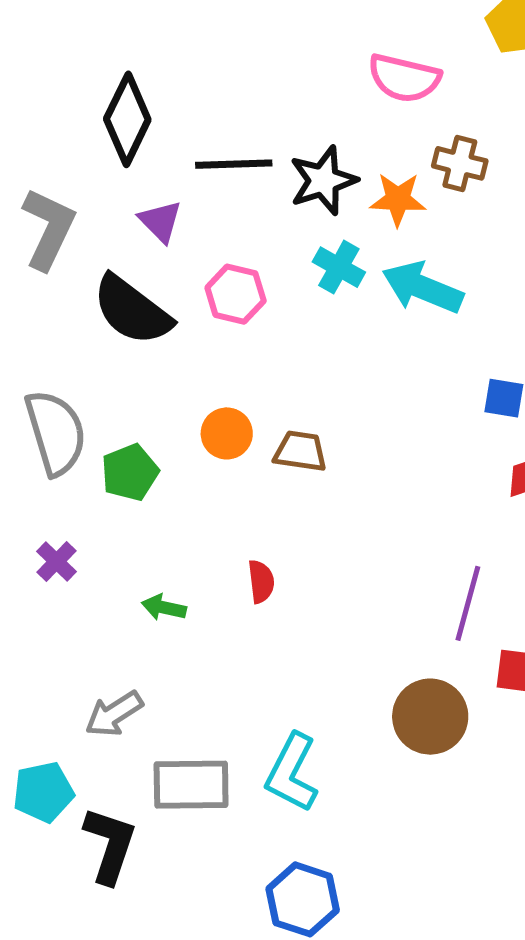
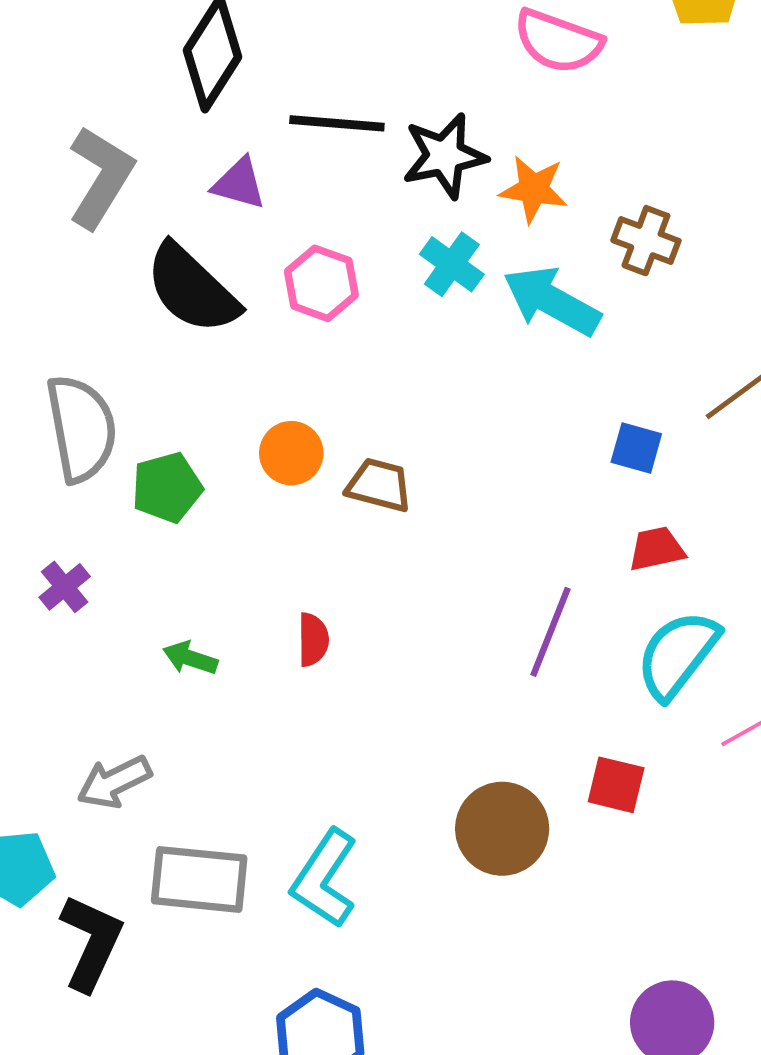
brown cross: (460, 163) -> (646, 241), moved
purple triangle: (160, 221) -> (239, 184), turned -36
purple line: (468, 603) -> (551, 632), moved

